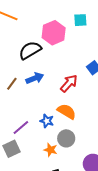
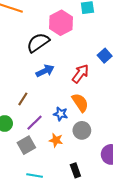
brown line: (12, 84) -> (23, 99), moved
orange semicircle: (67, 111) -> (80, 103), turned 30
orange star: (51, 150) -> (56, 140), moved

